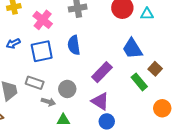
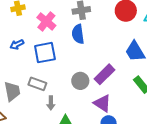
blue semicircle: (74, 45) -> (78, 34), moved
gray circle: (67, 89) -> (80, 81), moved
gray arrow: (48, 102) -> (51, 103), turned 72

